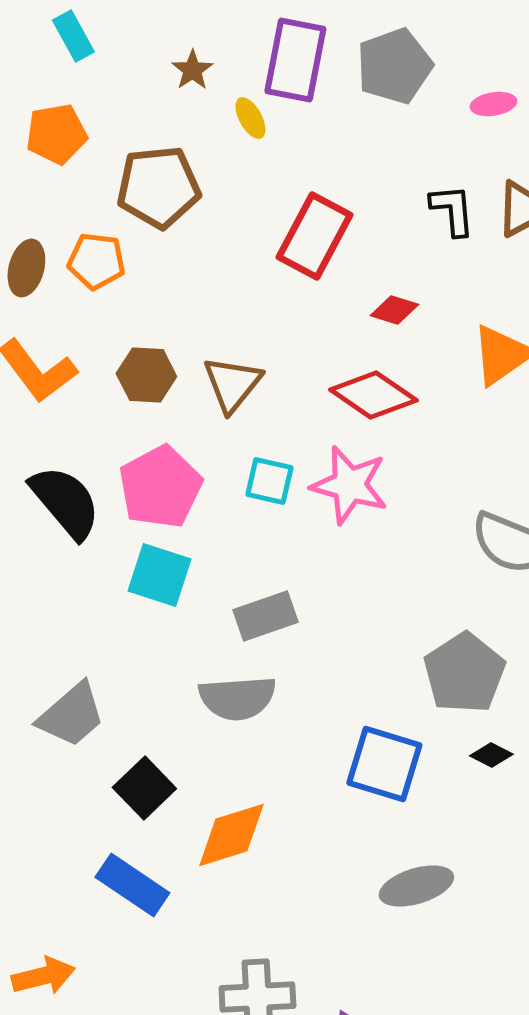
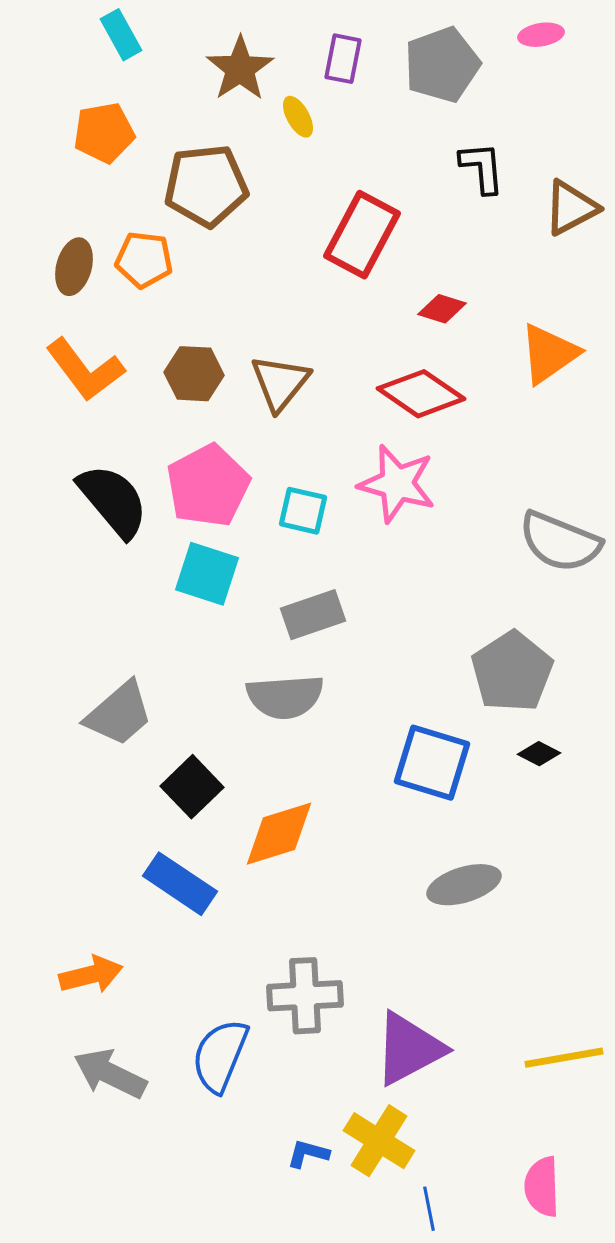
purple rectangle: (295, 60) -> (343, 59), size x0.6
brown star: (192, 70) -> (240, 69), size x1.6
pink ellipse: (493, 104) -> (541, 35), moved
black L-shape: (452, 210) -> (482, 168), moved
cyan square: (269, 481) -> (303, 511), moved

